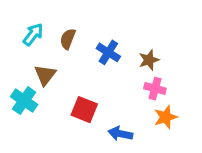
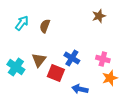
blue cross: (108, 52) -> (72, 58), moved
brown star: (149, 60) -> (99, 16), moved
brown triangle: (45, 75) -> (39, 60), moved

